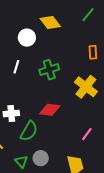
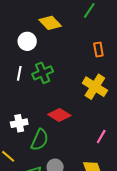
green cross: (49, 70) -> (43, 73), moved
red diamond: (50, 110) -> (59, 115), turned 30

